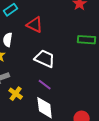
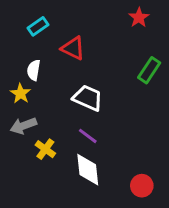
green rectangle: (87, 40) -> (149, 70), turned -60

